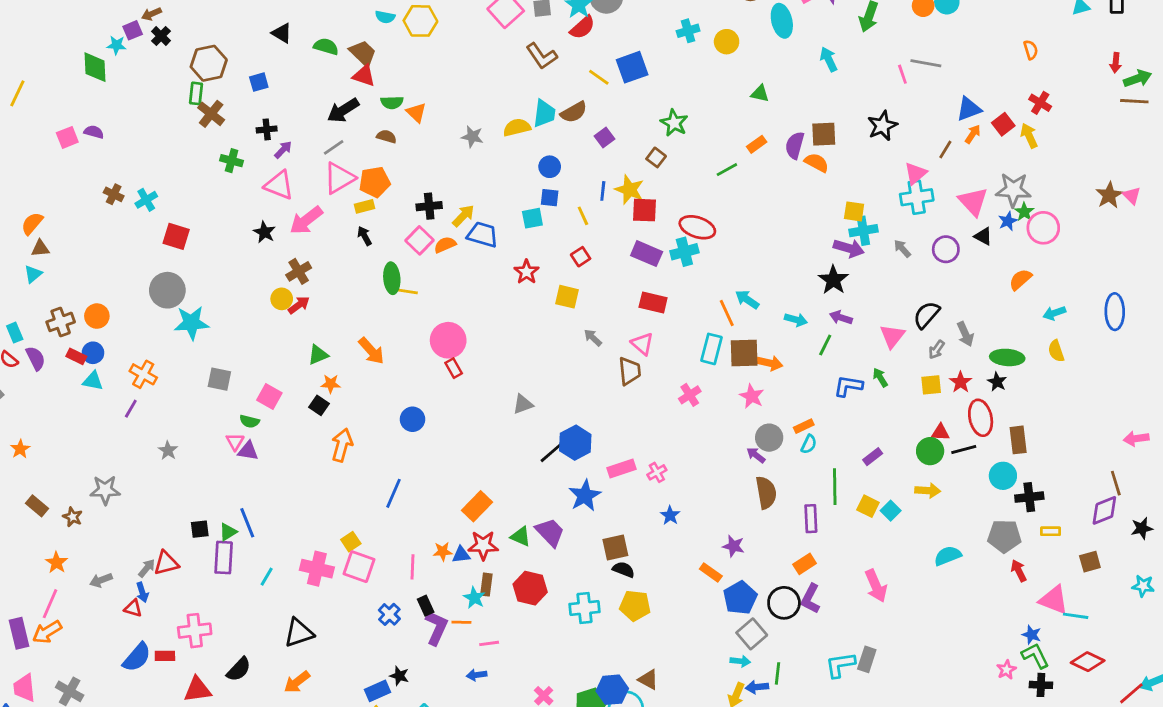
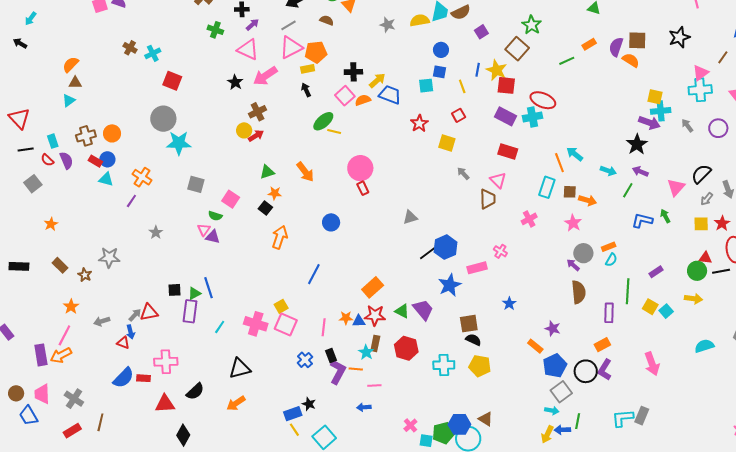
brown square: (656, 157) -> (517, 49), size x1.6
green ellipse: (392, 278) -> (323, 121), turned 50
brown square: (744, 353) -> (570, 192), size x0.6
pink cross: (657, 472) -> (500, 251), moved, turned -32

